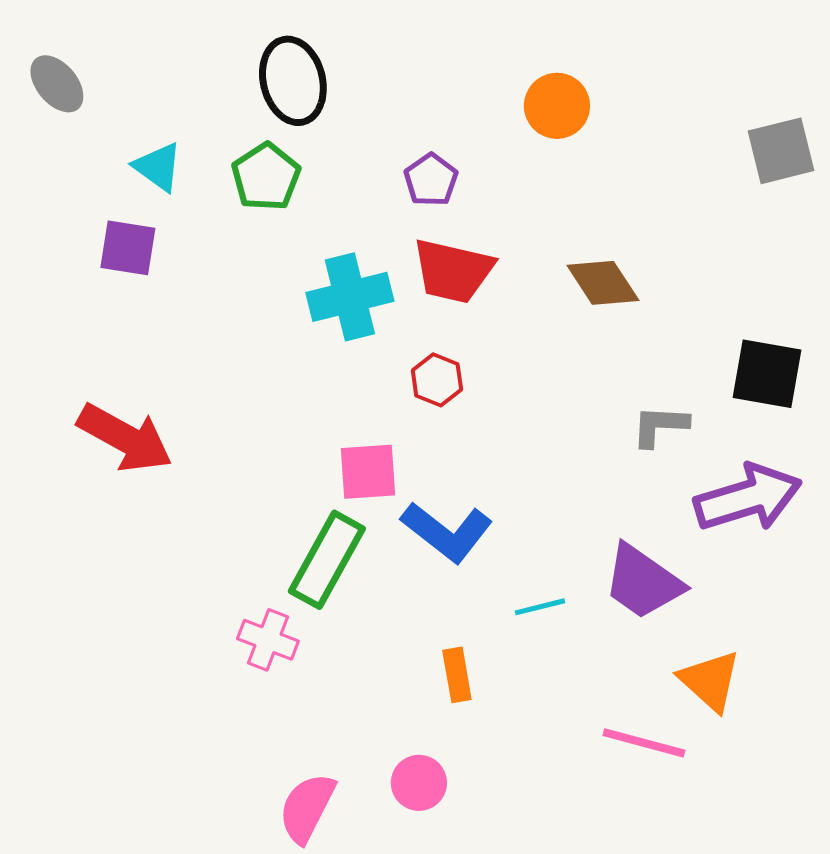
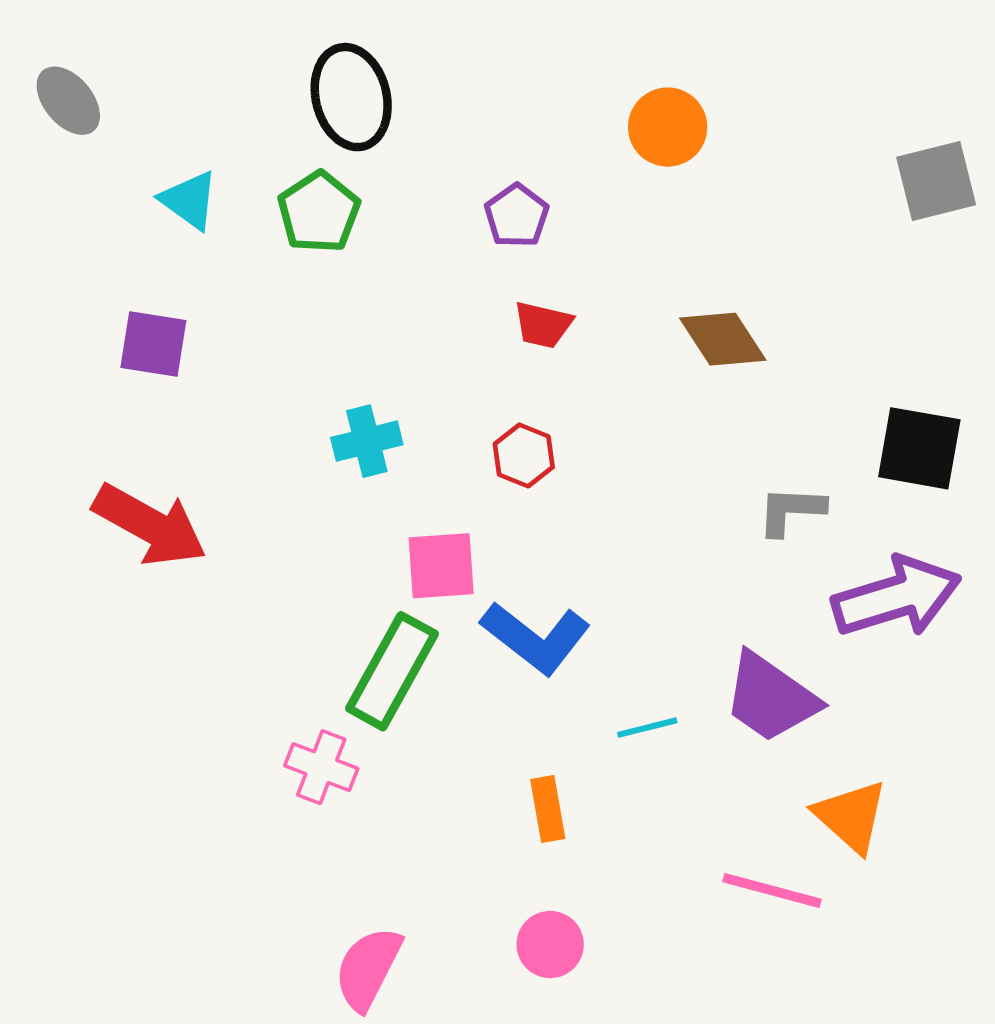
purple square: (128, 248) -> (153, 344), moved
red trapezoid: (453, 271) -> (543, 325), size x0.6
cyan cross: (350, 297) -> (367, 441), moved, size x0.7
pink circle: (419, 783) -> (550, 944), moved

